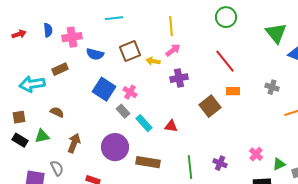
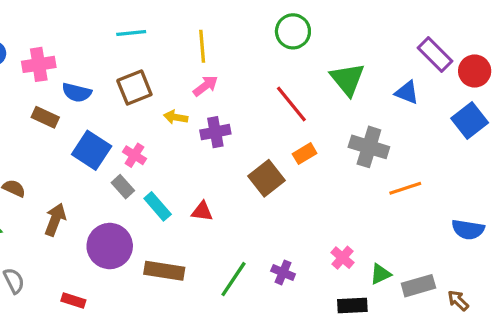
cyan line: (114, 18) -> (131, 33), moved
green triangle: (276, 33) -> (347, 79), moved
yellow arrow: (153, 61) -> (176, 117), moved
brown rectangle: (60, 69) -> (45, 117), moved, turned 49
gray cross: (272, 87) -> (369, 147), size x1.6
orange rectangle: (233, 91) -> (305, 154), turned -32
brown arrow: (74, 143) -> (55, 220), moved
green line: (190, 167) -> (234, 279), turned 40

